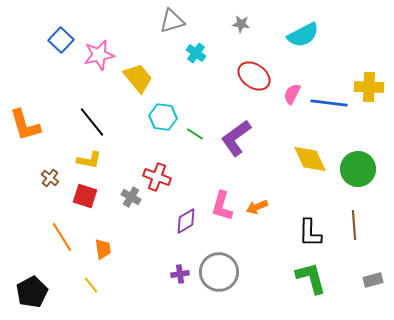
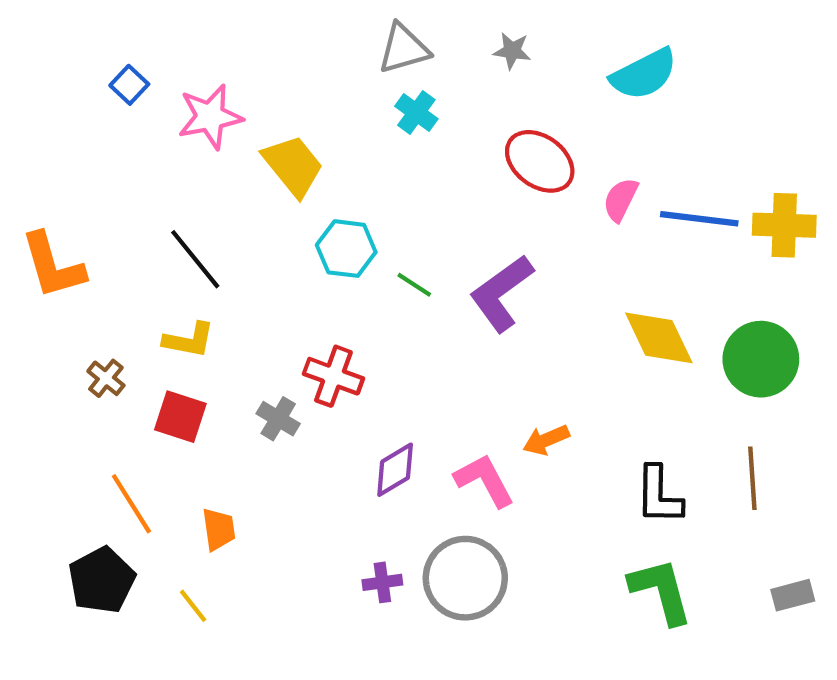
gray triangle: (172, 21) -> (404, 49), moved
blue square: (61, 40) -> (129, 85), size x0.7
yellow cross: (369, 87) -> (784, 225), moved
pink L-shape: (222, 206) -> (484, 480), moved, turned 136
black pentagon: (32, 292) -> (102, 580), moved

